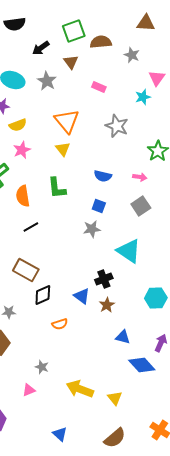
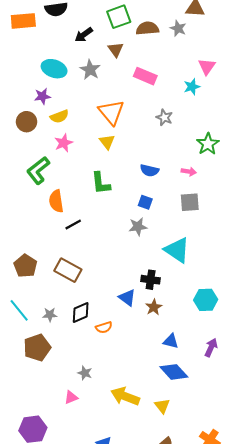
gray star: (132, 55) -> (178, 28), moved
pink rectangle: (99, 87) -> (145, 76), size x1.5
gray star: (117, 126) -> (164, 117), size x0.7
orange semicircle: (23, 196) -> (56, 201), moved
gray square: (141, 206) -> (190, 202), turned 30
black cross: (104, 279) -> (151, 280), turned 30
black diamond: (43, 295) -> (81, 313), moved
blue diamond: (142, 365) -> (174, 372), moved

